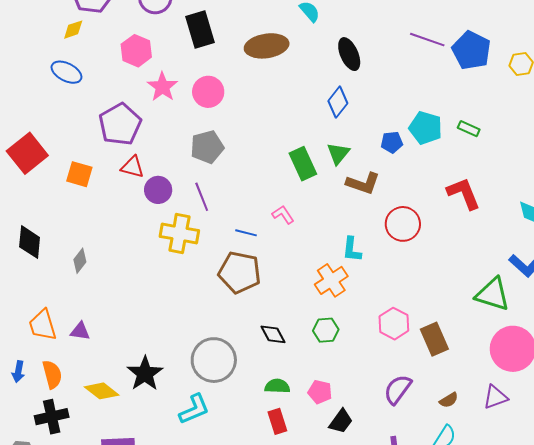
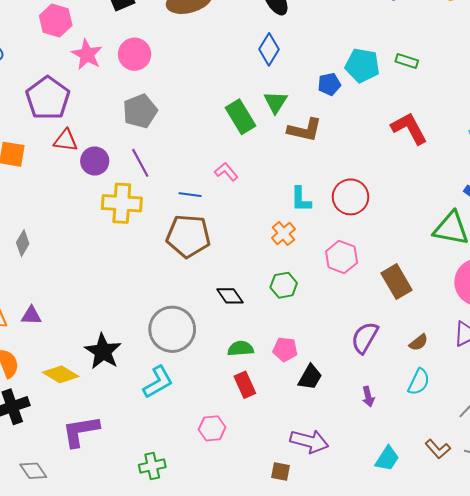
red circle: (403, 224) -> (351, 197), moved
orange cross: (331, 280) -> (283, 233), size x0.7
pink hexagon: (394, 324) -> (342, 257), moved

